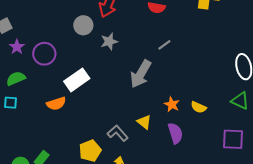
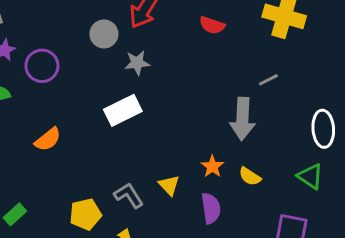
gray line: (164, 45) -> (268, 80), moved
gray arrow: (141, 74) -> (242, 119), moved, turned -36
white rectangle: (77, 80) -> (123, 110), moved
orange semicircle: (56, 103) -> (48, 139), turned -30

